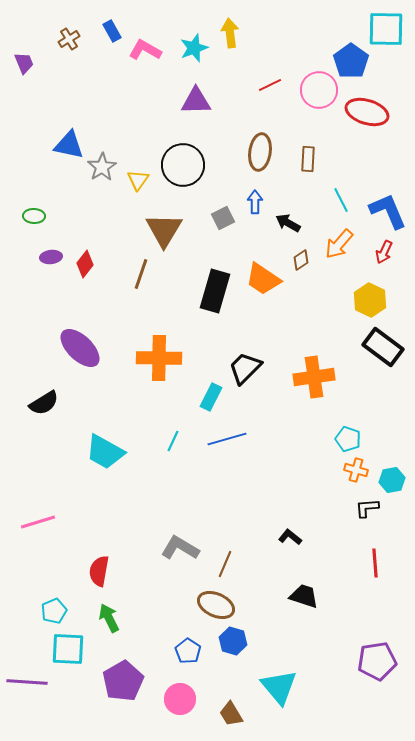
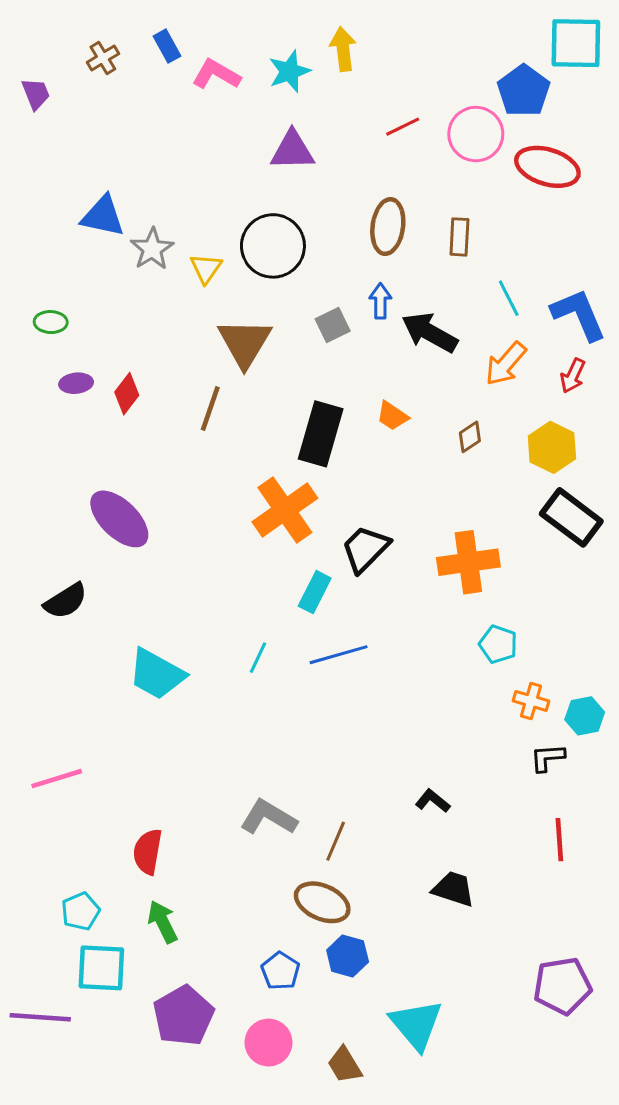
black arrow: (288, 223) -> (430, 332), size x1.5
brown diamond: (301, 260) -> (470, 437), moved
orange trapezoid: (263, 279) -> (392, 416), size x0.6
orange cross: (159, 358) -> (285, 510), moved, turned -36
cyan pentagon: (348, 439) -> (498, 644), moved

